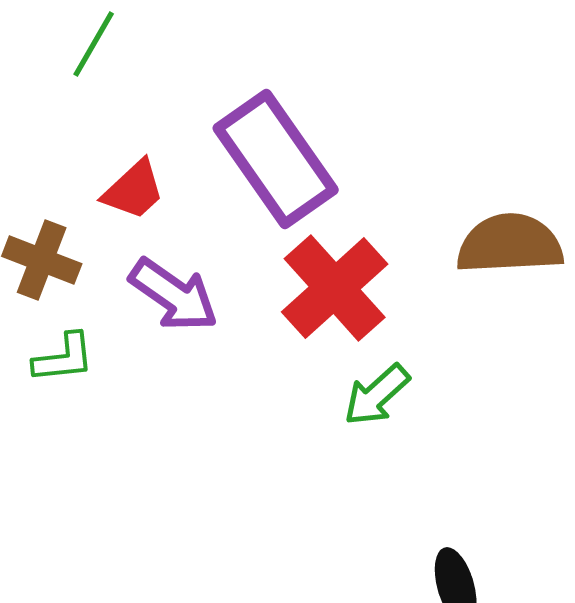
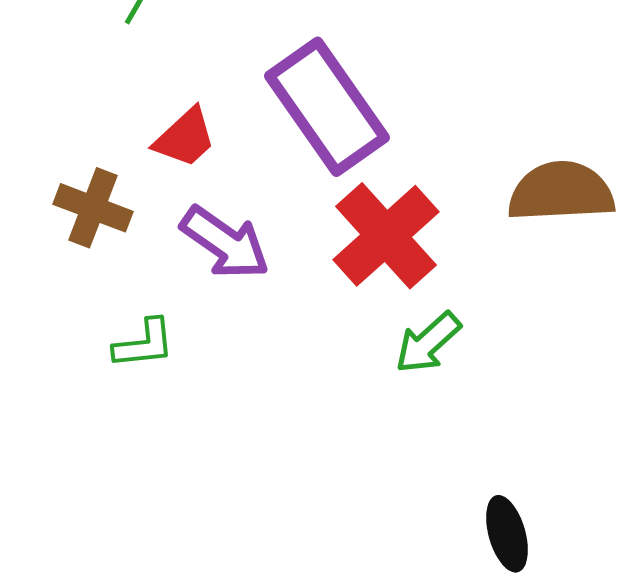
green L-shape: (64, 358) -> (144, 344), moved

